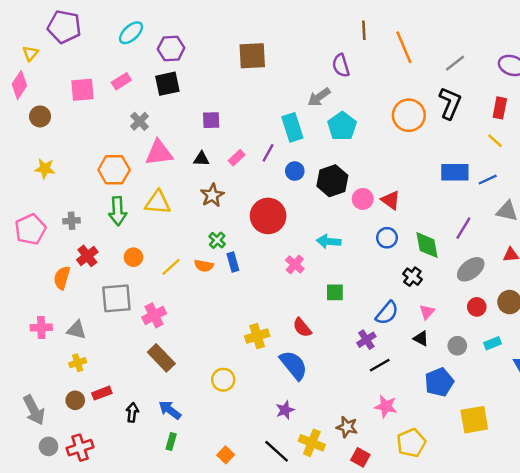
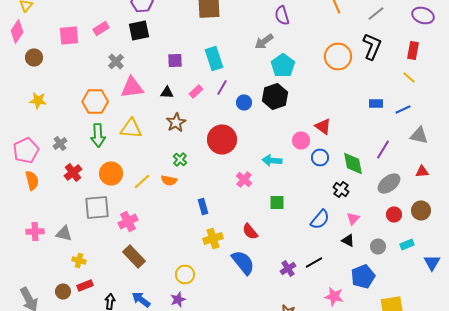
cyan rectangle: (292, 127) -> (214, 58), moved
blue rectangle: (455, 172) -> (376, 104), size x0.6
black hexagon: (332, 181) -> (275, 96), moved
pink circle: (363, 199) -> (301, 140), moved
gray cross: (72, 221) -> (60, 144), turned -32
orange circle: (133, 257) -> (111, 174), size x1.5
blue rectangle: (233, 262) -> (203, 206), moved
orange semicircle: (62, 278) -> (32, 180), moved, turned 150
purple cross: (366, 340) -> (288, 268), moved
yellow cross: (78, 363) -> (79, 260), moved, turned 32
pink star: (386, 406) -> (334, 296), moved
purple star: (285, 410) -> (178, 300), moved

